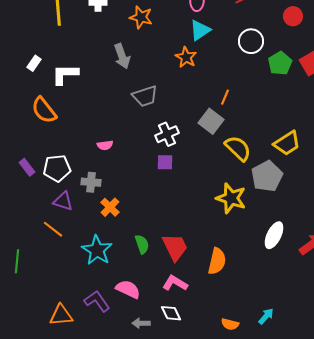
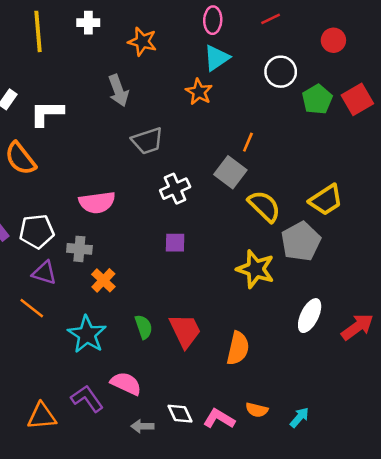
pink semicircle: (105, 145) -> (97, 202), size x1.8
purple square: (165, 162) -> (175, 243), moved
pink L-shape: (175, 283) -> (219, 419), moved
orange semicircle: (230, 324) -> (257, 410), moved

